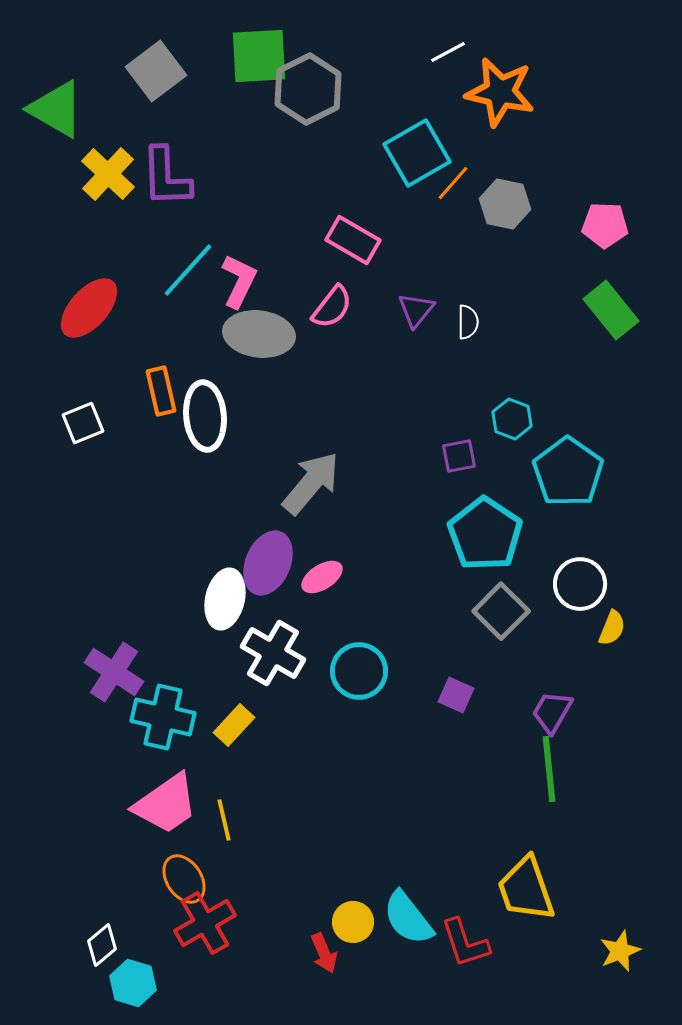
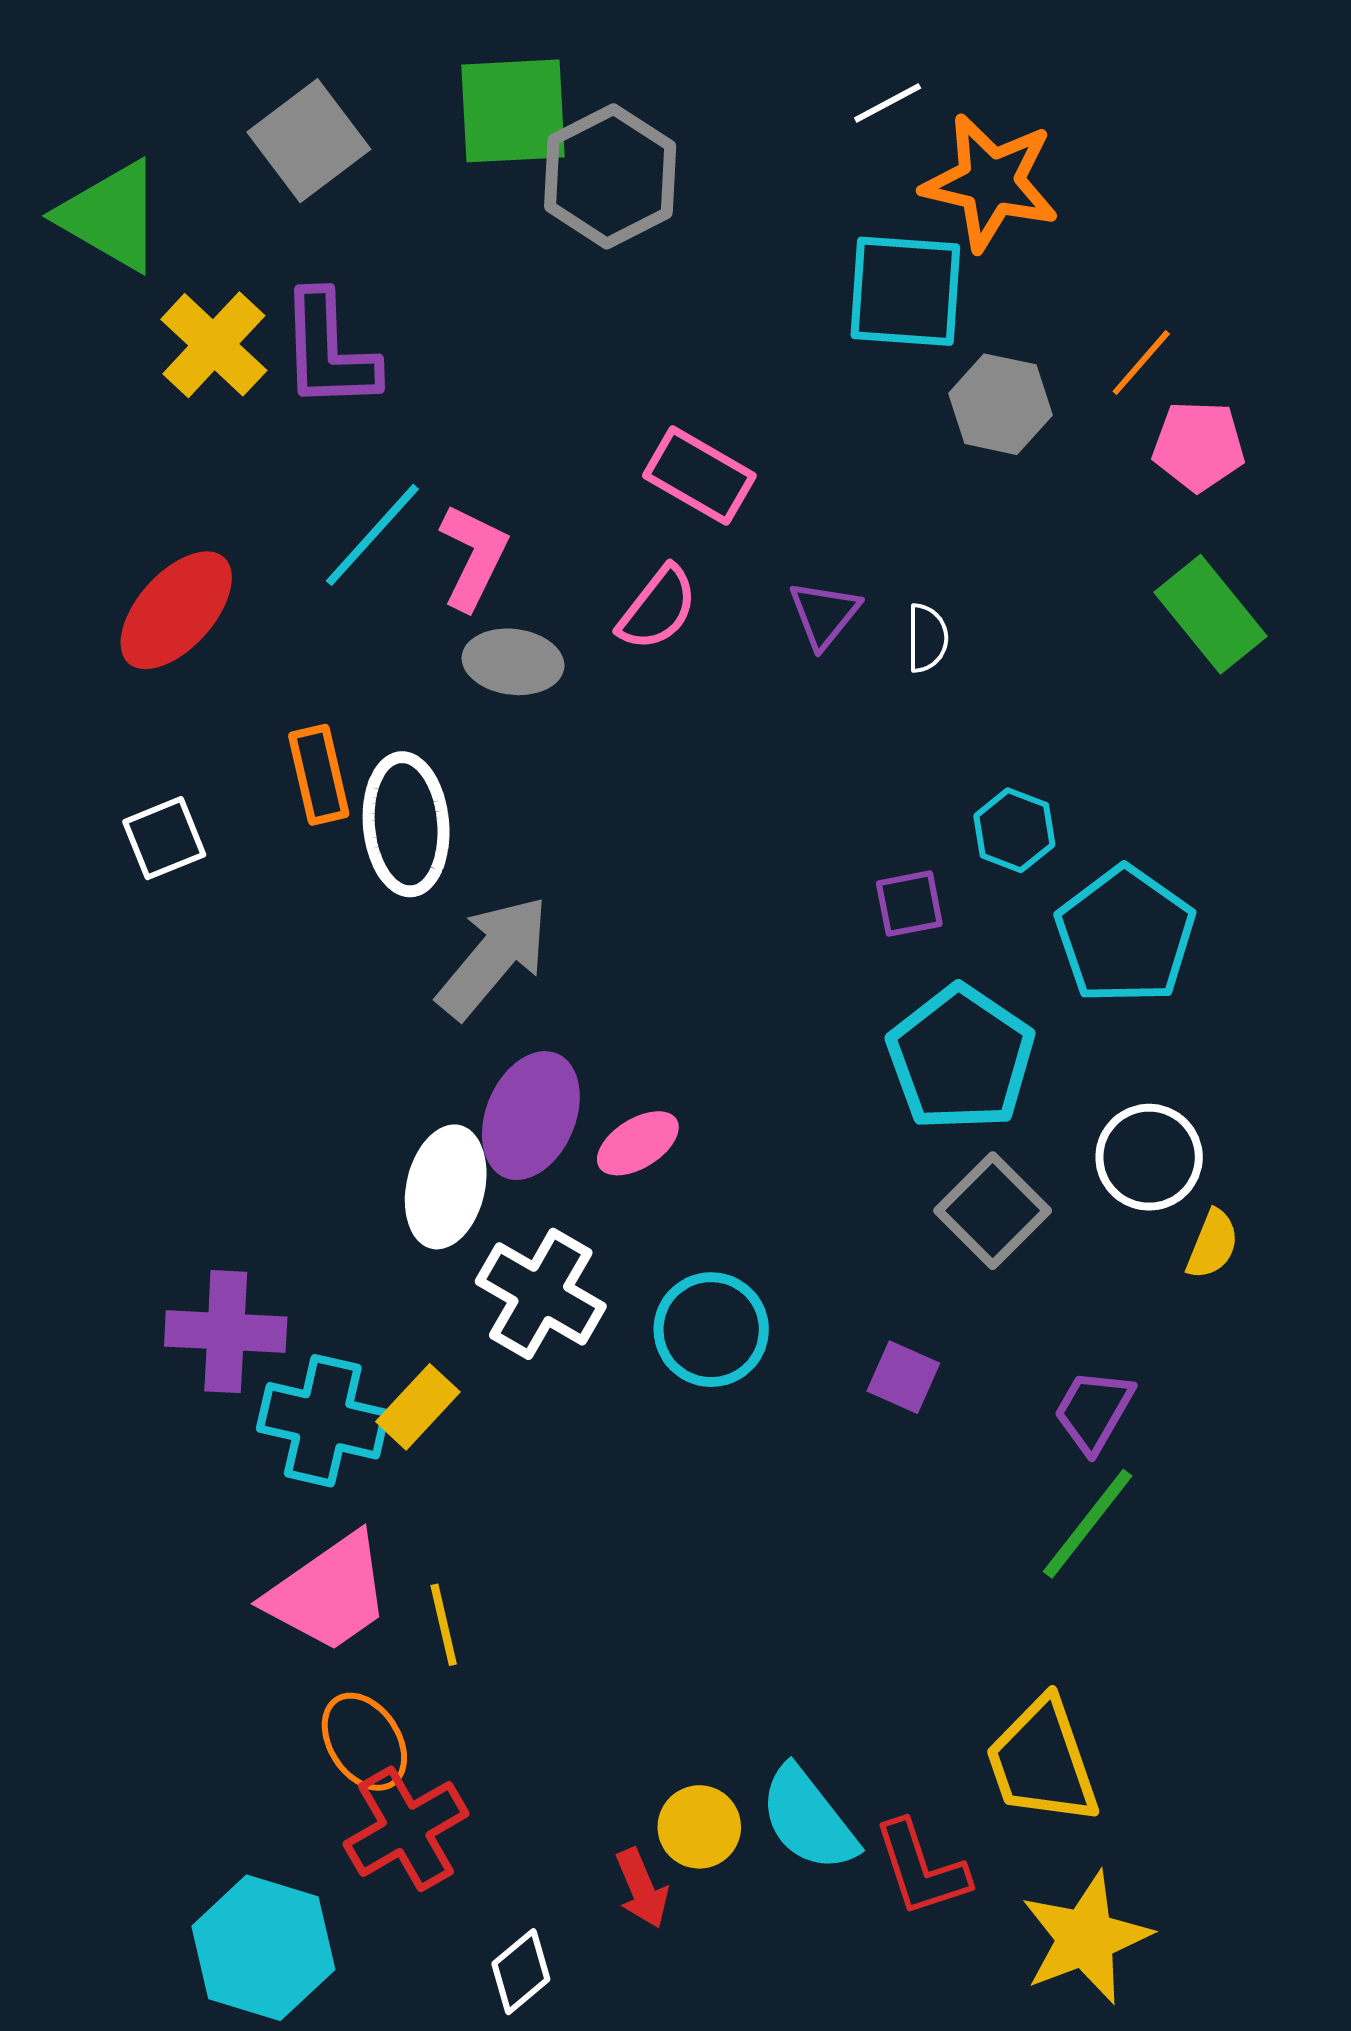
cyan square: (417, 153) -> (905, 291), moved, turned 34
orange line: (453, 183) -> (1141, 363), moved
gray ellipse: (259, 334) -> (513, 662), size x0.7
gray arrow: (311, 483) -> (493, 957), moved
purple cross: (114, 672) -> (226, 1332), turned -30
yellow rectangle: (234, 725) -> (418, 1407), moved
green line: (549, 769) -> (1088, 1524), turned 44
white diamond: (102, 945) -> (521, 1972), moved
yellow star: (620, 951) -> (1086, 1938), moved, size x1.6
cyan hexagon: (133, 983) -> (263, 1948), size x1.5

